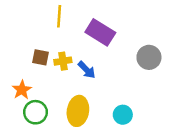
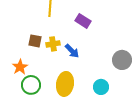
purple rectangle: (100, 32) -> (83, 21), size x0.7
gray circle: (149, 57) -> (122, 60), moved

